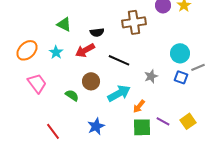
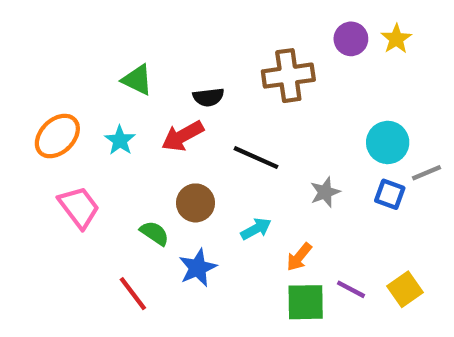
cyan arrow: (119, 93) -> (256, 229), size x0.6
blue star: (96, 126) -> (198, 268), moved
red line: (53, 131) -> (133, 294), moved

